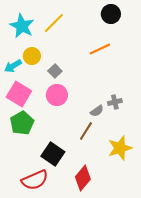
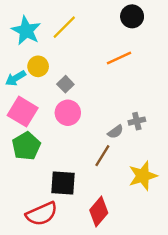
black square: (53, 154) -> (63, 183), turned -30

